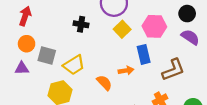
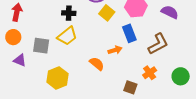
orange circle: (27, 44) -> (13, 37), moved
yellow trapezoid: (74, 65) -> (67, 36), moved
purple triangle: (22, 68) -> (20, 60), turned 32

